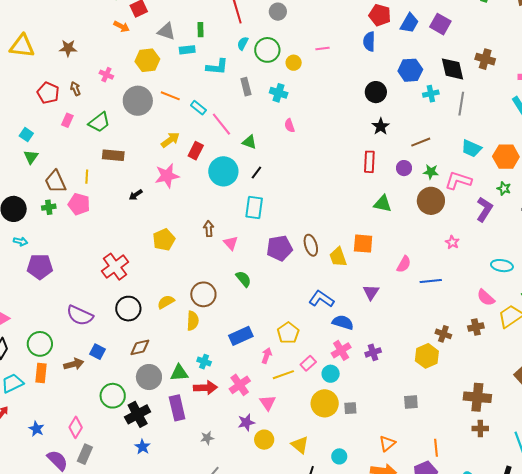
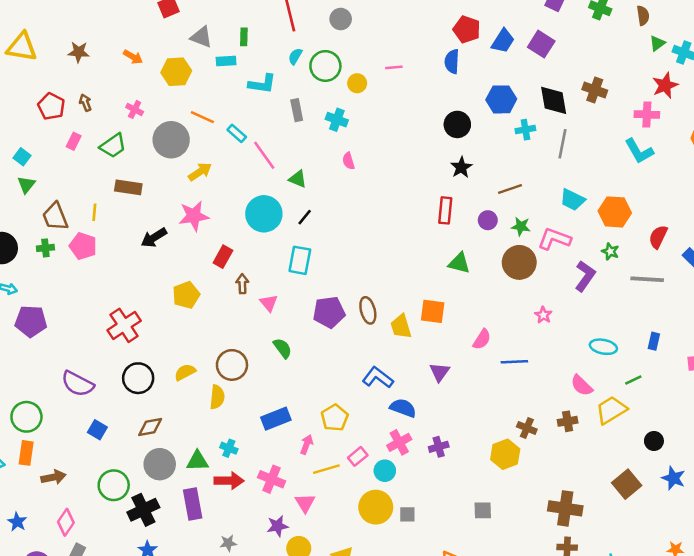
orange arrow: (122, 27) -> (133, 57), moved
pink cross: (106, 75) -> (135, 109), moved
gray circle: (138, 101) -> (171, 140), moved
red rectangle: (196, 151) -> (223, 257), moved
black arrow: (136, 195) -> (154, 238), size x1.5
brown arrow: (74, 364) -> (53, 477), moved
pink cross: (240, 385) -> (272, 479), turned -35

